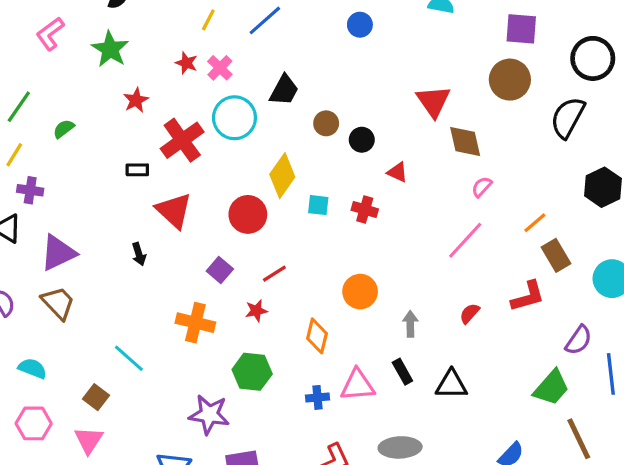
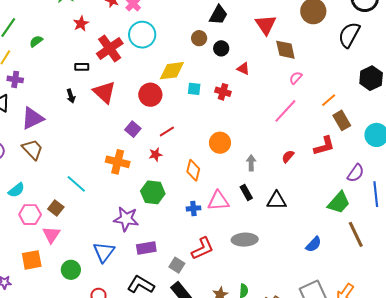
black trapezoid: (284, 90) -> (218, 15), moved
yellow diamond: (282, 176) -> (172, 71), turned 48
black arrow: (139, 254) -> (71, 96), moved
cyan semicircle: (32, 368) -> (16, 190), turned 120
pink hexagon: (34, 423) -> (30, 215), moved

